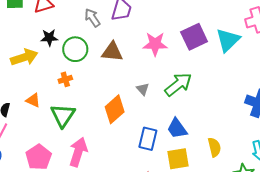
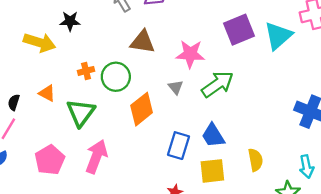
pink star: (155, 44) -> (190, 54), moved
green circle: (75, 49) -> (116, 77), moved
yellow arrow: (24, 57) -> (40, 42), turned 32

